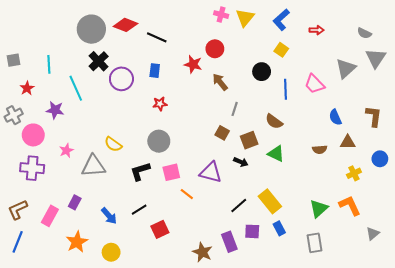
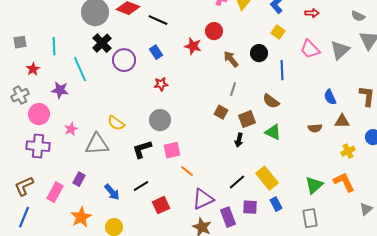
blue rectangle: (155, 71) -> (156, 52), turned -40
brown arrow: (220, 82) -> (231, 59), moved
pink trapezoid: (315, 84) -> (310, 49), moved
black arrow: (241, 162) -> (239, 140), turned 80
purple triangle: (211, 172) -> (203, 199), moved, turned -40

